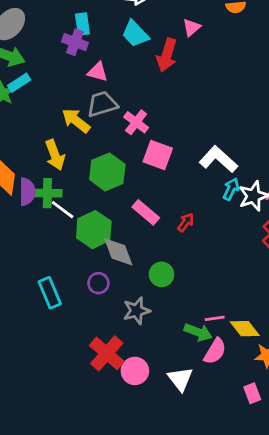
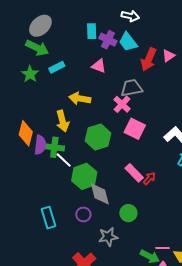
pink triangle: (191, 27) -> (168, 56), moved
purple cross: (75, 42) -> (108, 40), moved
cyan rectangle: (19, 83) -> (57, 67), moved
gray trapezoid: (102, 104) -> (131, 88), moved
yellow arrow: (76, 121) -> (80, 99), turned -35
pink rectangle: (146, 212) -> (134, 173), moved

